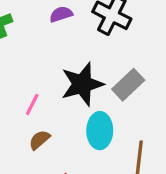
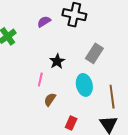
black star: (82, 84) -> (57, 61), moved, size x0.6

